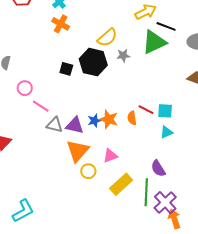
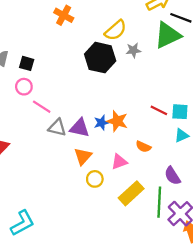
black square: (66, 69) -> (27, 63), moved
orange semicircle: (132, 118) -> (143, 147), moved, turned -56
orange triangle: (78, 151) -> (83, 156), size x0.7

